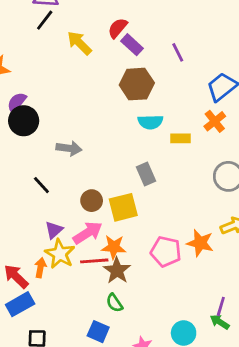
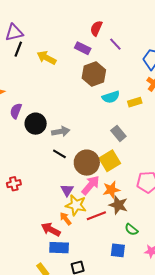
red semicircle: (118, 28) -> (96, 28), moved
black circle: (24, 121) -> (36, 124), moved
black line: (41, 185) -> (59, 154), moved
brown circle: (92, 201) -> (87, 163), size x1.6
red line: (94, 261) -> (96, 216), moved
orange arrow: (40, 268) -> (66, 219), turned -32
green semicircle: (114, 303) -> (131, 230), moved
blue rectangle: (20, 304) -> (59, 248), turned 48

